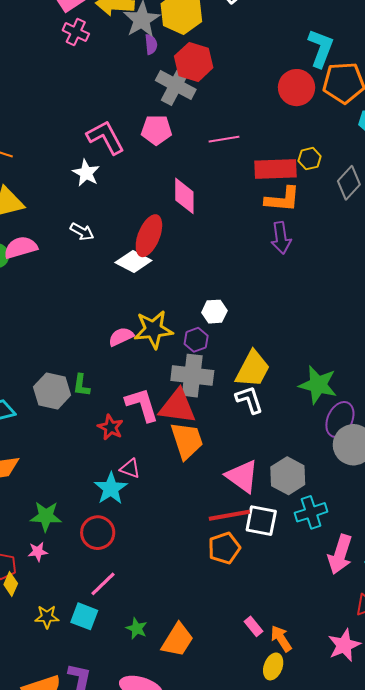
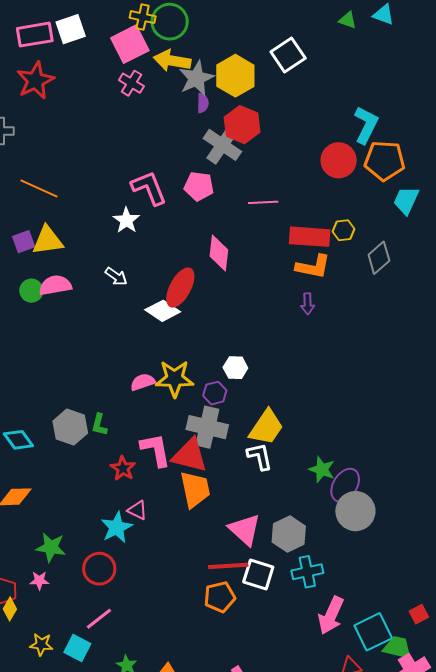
purple arrow: (281, 238) -> (308, 304), size x0.7
green star: (318, 385) -> (322, 470), moved, size x0.7

